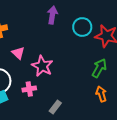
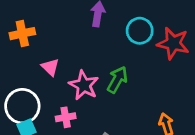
green arrow: (99, 68) -> (117, 80), moved

